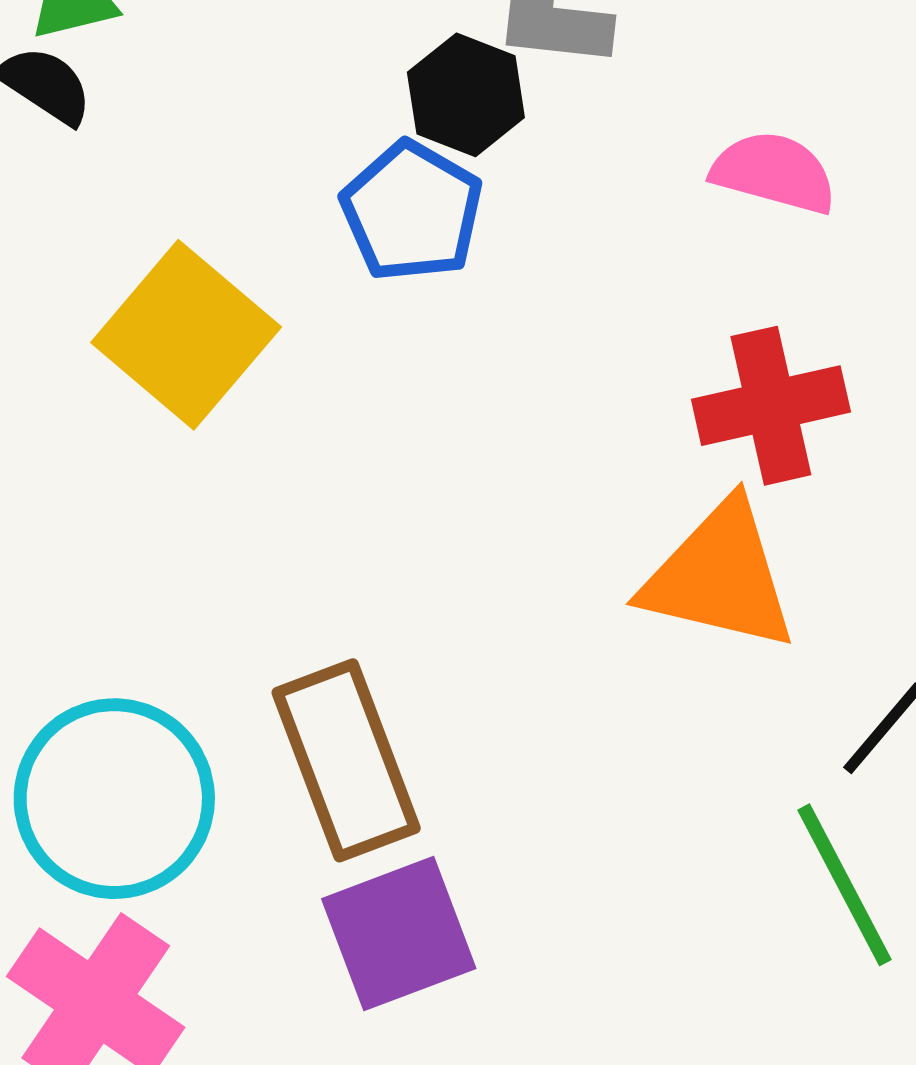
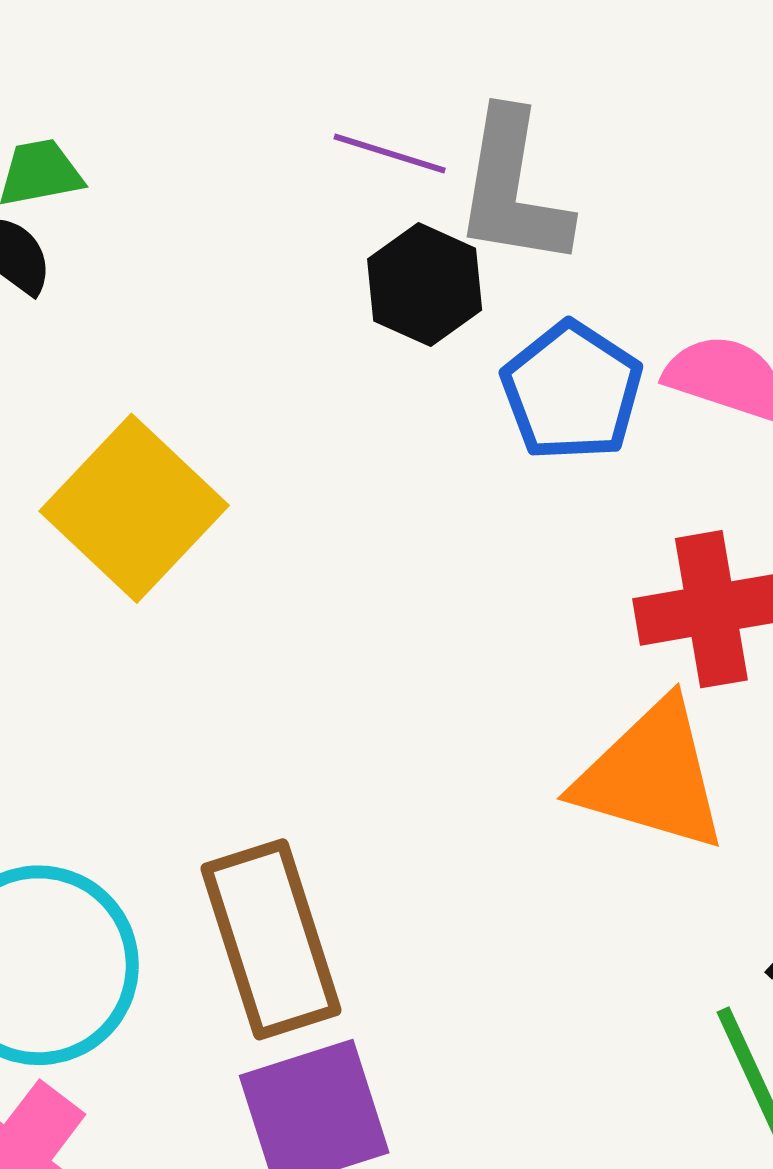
blue pentagon: (412, 211) -> (572, 391), moved

